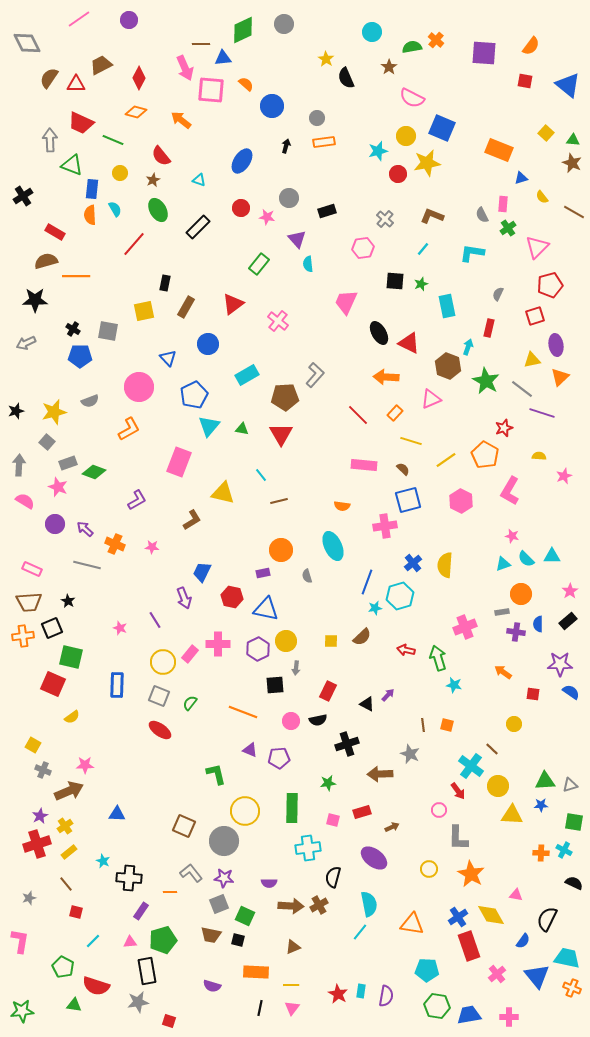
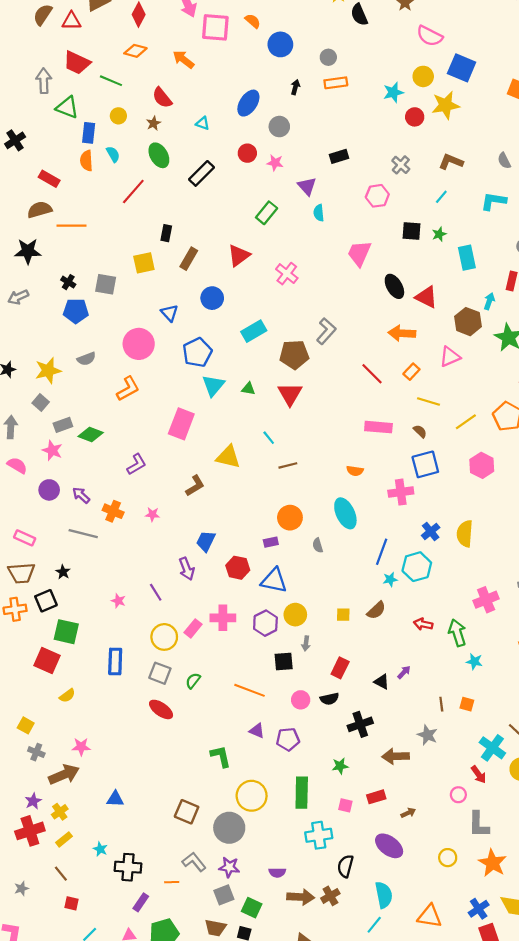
gray circle: (289, 198) -> (279, 127), moved

